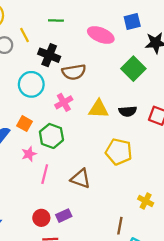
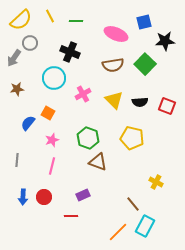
yellow line: (25, 35) -> (50, 16), moved
brown semicircle: (74, 72) -> (113, 65), moved
yellow triangle: (99, 109) -> (114, 100), turned 42
green hexagon: (51, 136) -> (88, 138), moved
pink line: (45, 174) -> (52, 166), moved
red circle: (41, 218) -> (44, 197), moved
brown line: (120, 226) -> (133, 204), turned -49

